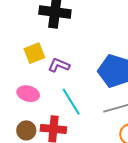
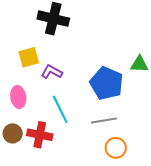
pink ellipse: (28, 94) -> (18, 97), turned 60

